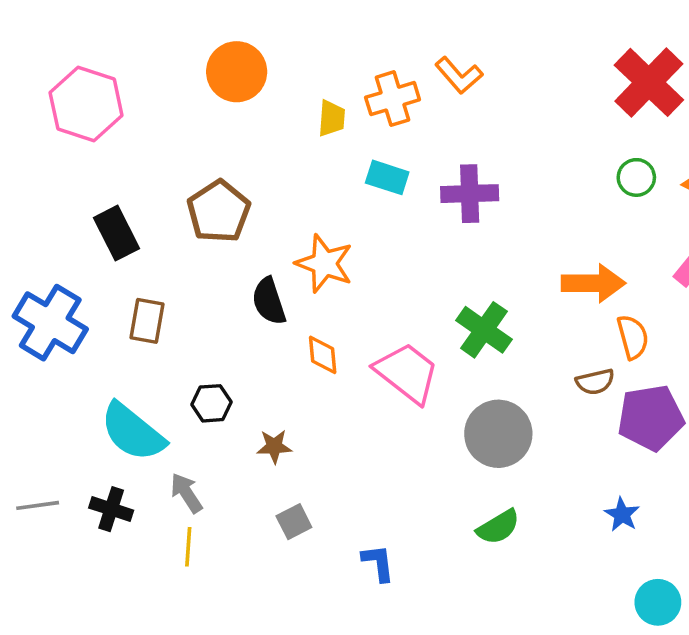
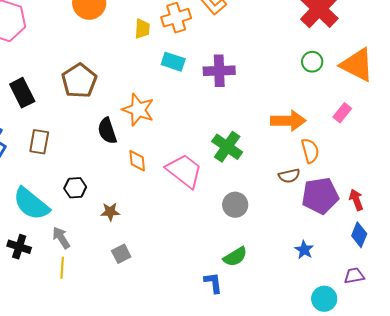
gray circle: (498, 434) -> (235, 205), size x0.7
blue L-shape: (378, 563) -> (213, 283), moved

